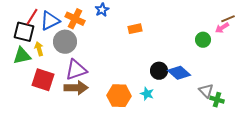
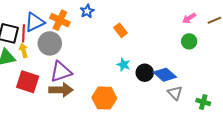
red line: (32, 17) -> (24, 33), moved, turned -30
pink arrow: (222, 28) -> (189, 18), moved
orange rectangle: (135, 29) -> (120, 30), turned 64
gray triangle: (206, 91) -> (175, 93), moved
cyan star: (147, 94) -> (123, 65), moved

